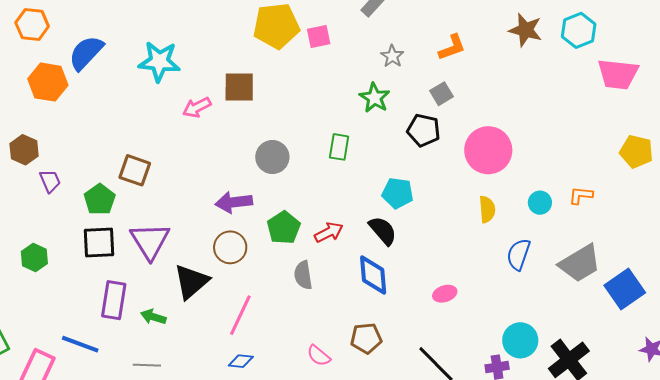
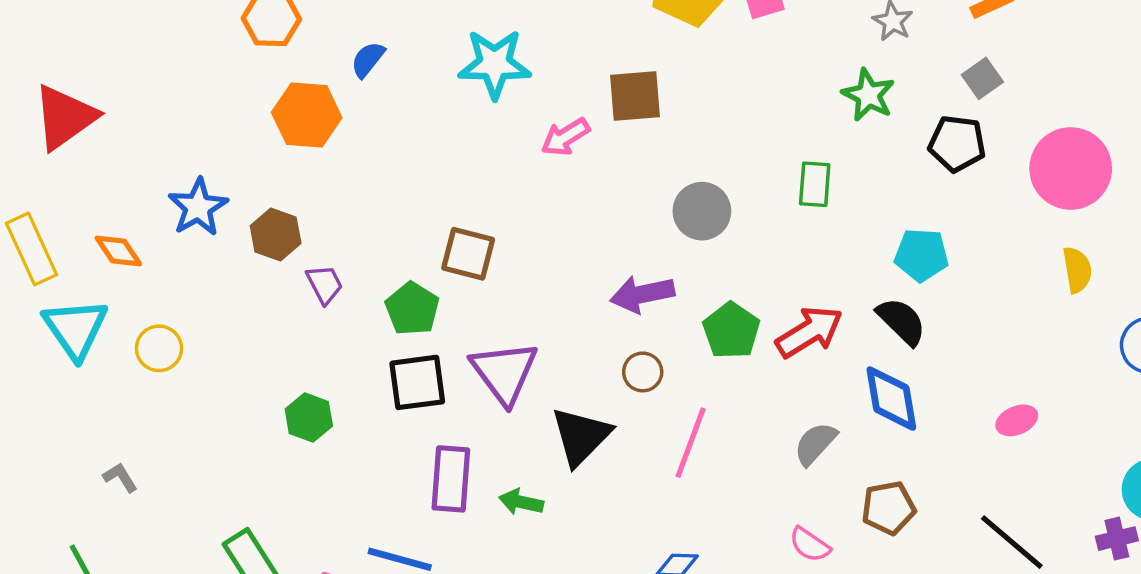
blue semicircle: (86, 53) -> (368, 60), size x0.6
red arrow: (329, 232) -> (809, 332), size x1.4
brown circle: (230, 247) -> (643, 372), size x0.7
gray semicircle: (303, 275) -> (815, 444), moved, turned 56
pink line: (240, 315) -> (691, 443), moved

